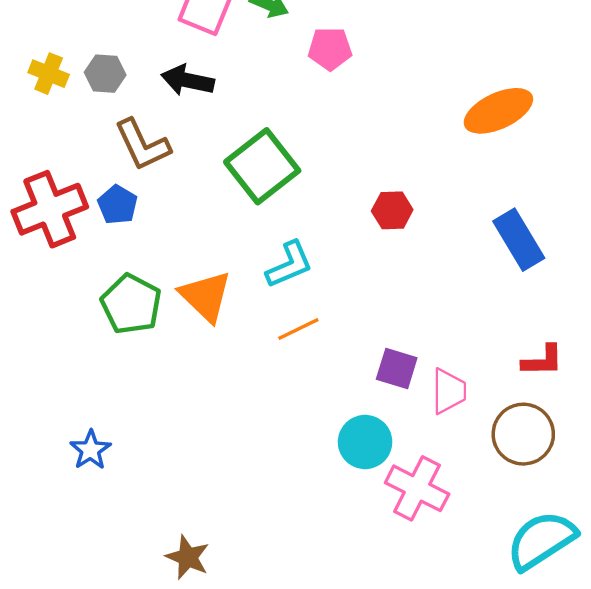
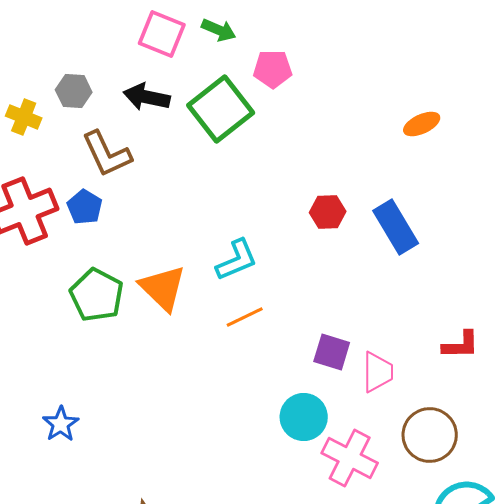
yellow cross: (49, 74) -> (24, 117), moved
orange ellipse: (498, 111) -> (422, 124), size x0.6
green square: (262, 166) -> (221, 109), moved
blue rectangle: (519, 240) -> (396, 227), moved
brown circle: (523, 434) -> (430, 435), moved

